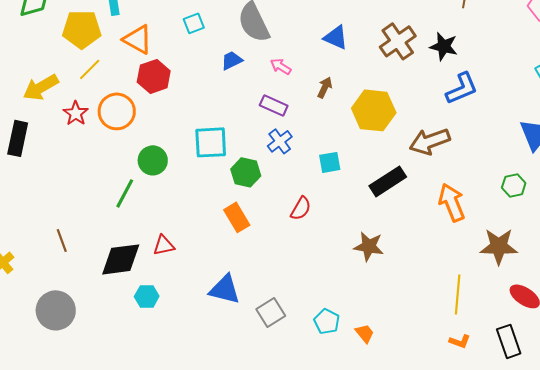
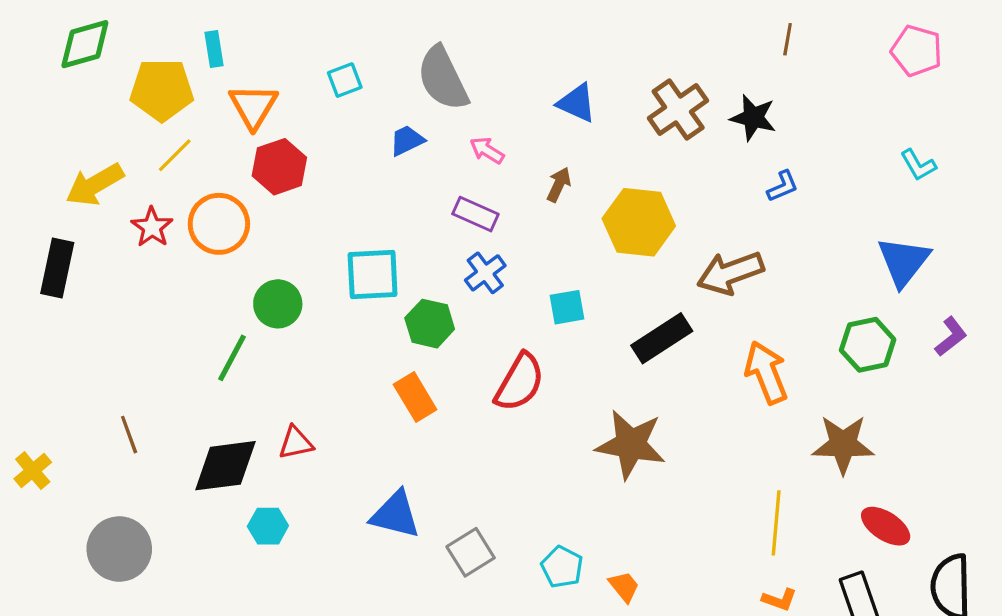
orange triangle: (138, 39) -> (253, 106), turned 32
blue L-shape: (462, 88) -> (783, 186), size x0.6
green hexagon: (514, 185) -> (868, 345), size x1.4
red semicircle: (301, 208) -> (520, 382), size x1.5
brown star: (369, 246) -> (631, 444), size x1.4

